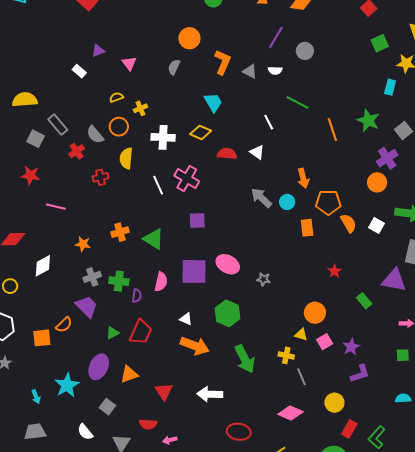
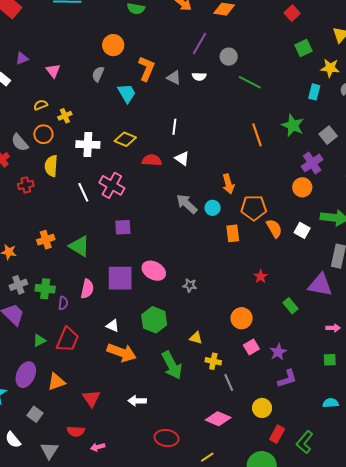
cyan trapezoid: (213, 102) -> (127, 93), moved
green line: (297, 102) -> (250, 82), moved
white line: (269, 122) -> (174, 127), moved, turned 35
yellow triangle: (301, 335) -> (196, 338), moved
white arrow: (210, 394) -> (137, 401), size x0.7

